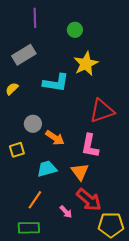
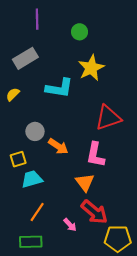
cyan trapezoid: (47, 169) -> (32, 179), moved

